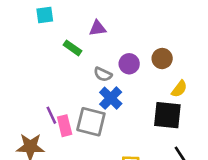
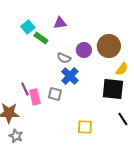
cyan square: (45, 15) -> (28, 27), moved, turned -32
brown circle: (162, 59) -> (109, 46), size x1.5
gray square: (91, 122) -> (55, 94), size x0.6

